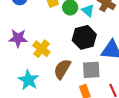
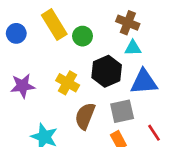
cyan triangle: (88, 11) -> (133, 48), moved, turned -32
yellow cross: (41, 49) -> (68, 83), moved

